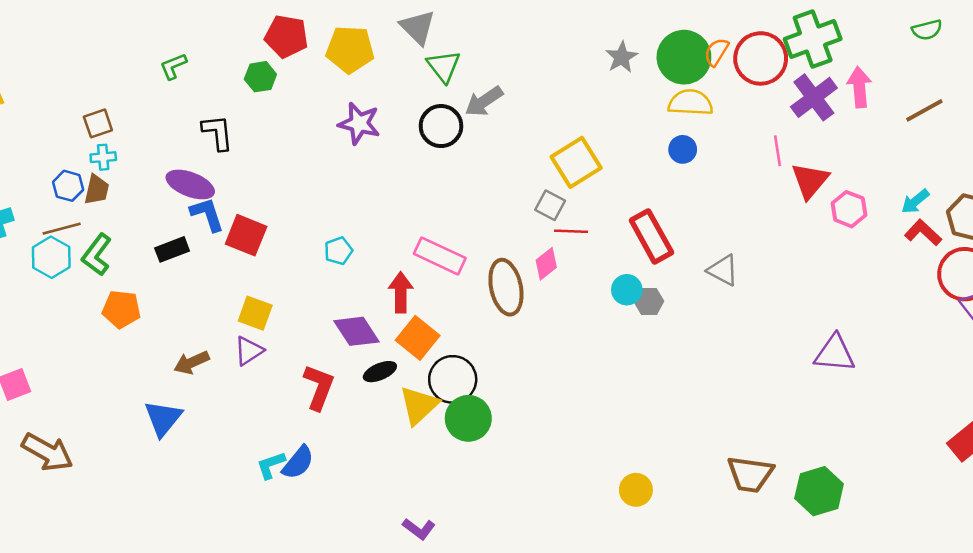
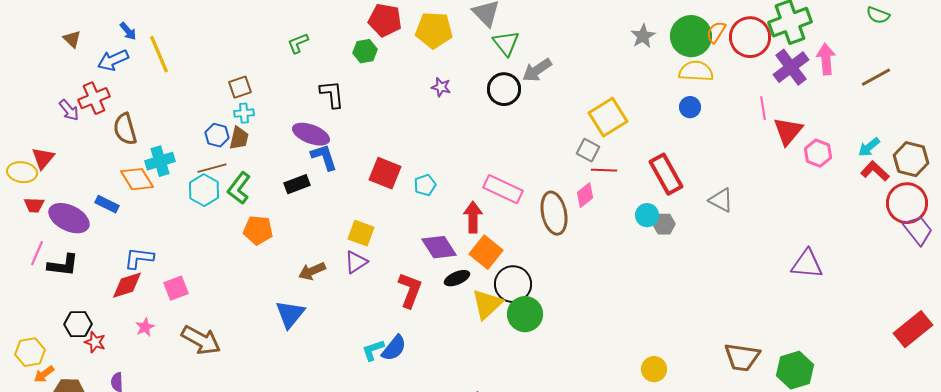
green semicircle: (927, 30) -> (878, 15), turned 35
purple star: (359, 123) -> (441, 87), size x0.6
red square: (246, 235) -> (385, 173), moved

